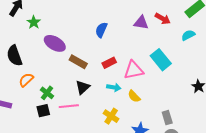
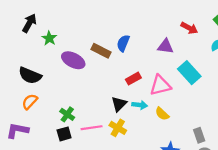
purple triangle: (141, 23) -> (165, 46), moved
black semicircle: (14, 56) -> (30, 75), turned -45
brown rectangle: (78, 62) -> (101, 51), moved
orange semicircle: (26, 80) -> (30, 102), moved
black triangle: (83, 87) -> (119, 104), moved
yellow cross: (111, 116) -> (118, 128), moved

